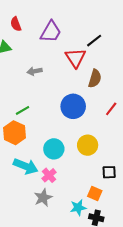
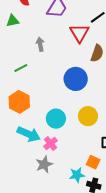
gray arrow: (35, 71) -> (40, 44), turned 88
green line: (23, 110) -> (21, 68), moved

